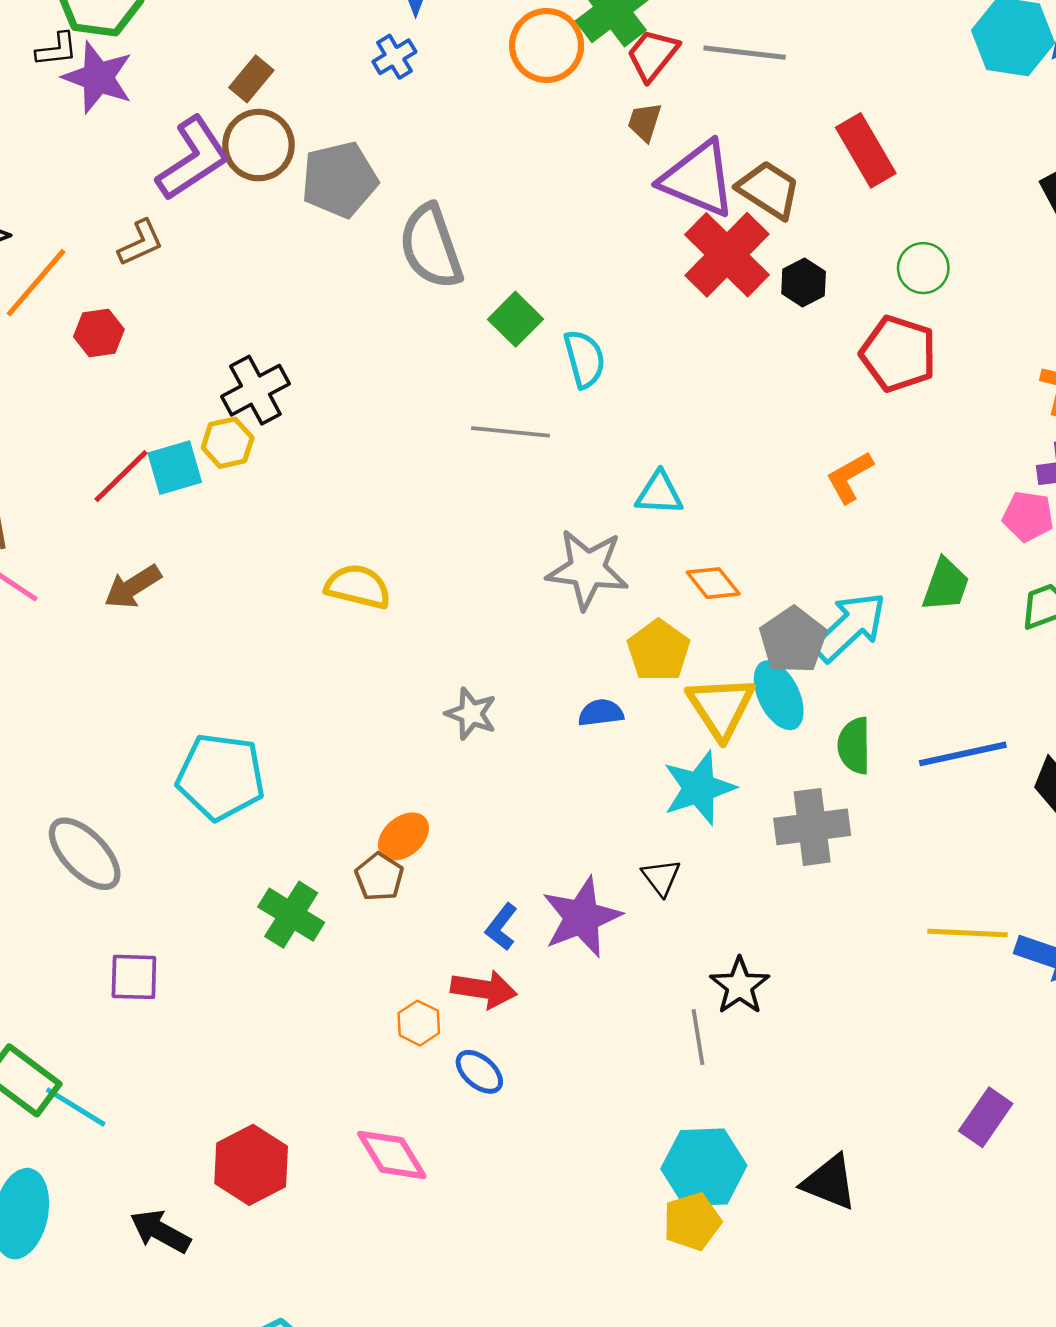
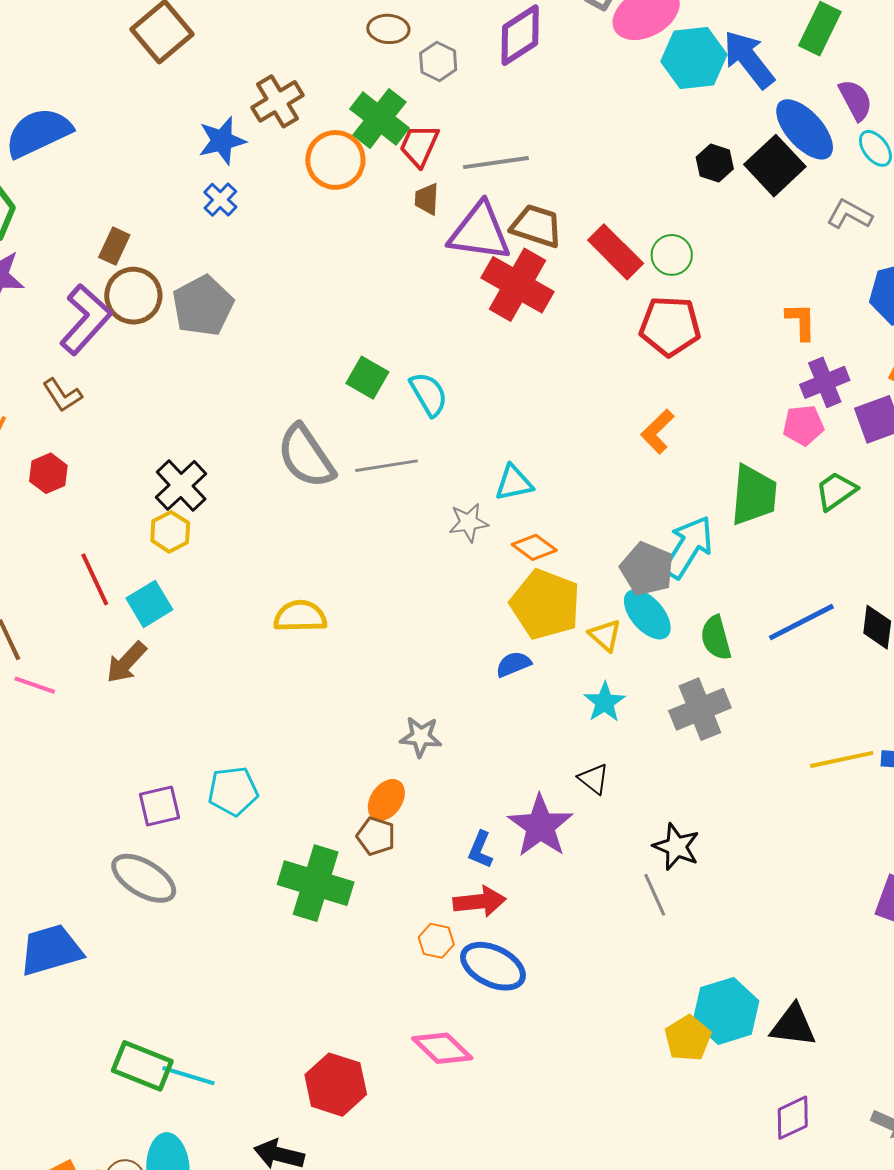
gray line: (745, 53) -> (496, 163), moved
red rectangle: (866, 150) -> (616, 252), moved
brown L-shape: (141, 243) -> (62, 395), turned 96
gray semicircle: (431, 247) -> (306, 456), moved
black hexagon: (804, 283) -> (715, 163), moved
cyan square: (175, 468) -> (149, 604), moved
red line: (121, 476) -> (95, 579), turned -56
gray star: (587, 569) -> (468, 522), moved, size x0.6
orange diamond: (713, 583) -> (534, 547), moved
green trapezoid: (946, 585) -> (754, 495), size x1.4
yellow pentagon: (659, 651) -> (545, 604), size x1.4
yellow triangle: (721, 707) -> (605, 635), size x0.6
gray star: (471, 714) -> (421, 737), moved
cyan pentagon: (221, 777) -> (233, 791), size x0.7
cyan star: (699, 788) -> (605, 702), size x0.7
green cross: (291, 915) -> (316, 883), size x1.4
purple square: (134, 977) -> (159, 806), moved
blue ellipse: (479, 1072) -> (493, 966), size x1.6
cyan hexagon: (704, 1167) -> (726, 1011), moved
black triangle: (829, 1182) -> (793, 1025), moved

